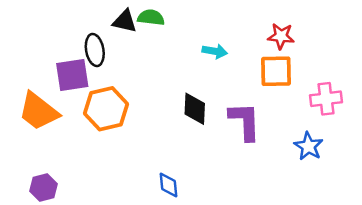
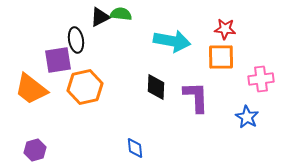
black triangle: (125, 21) -> (100, 17), turned -40
cyan arrow: (215, 51) -> (172, 41), size x1.8

